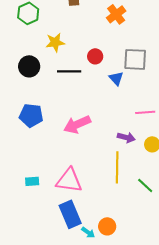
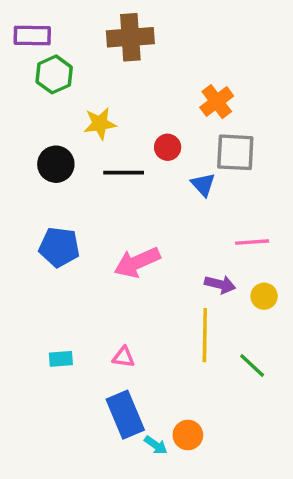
orange cross: (116, 14) -> (217, 102), moved
pink triangle: (69, 180) -> (124, 357), size x0.5

